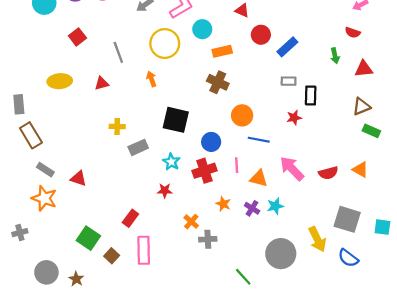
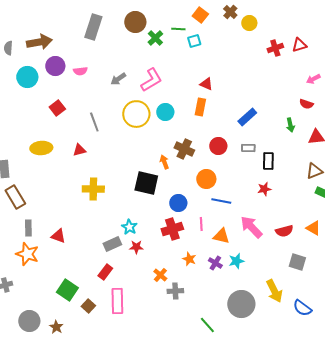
cyan circle: (202, 29) -> (165, 112), moved
red circle: (261, 35) -> (218, 146), moved
orange rectangle: (222, 51) -> (200, 107), moved, turned -66
orange arrow: (151, 79) -> (164, 162), moved
red star: (294, 118) -> (264, 189), moved
yellow cross: (117, 126) -> (93, 189), size x1.5
gray rectangle: (138, 147) -> (112, 244), moved
cyan star: (171, 162) -> (129, 227), moved
gray rectangle: (45, 170) -> (28, 228), turned 56
gray square: (347, 219) -> (297, 262), moved, size x0.7

